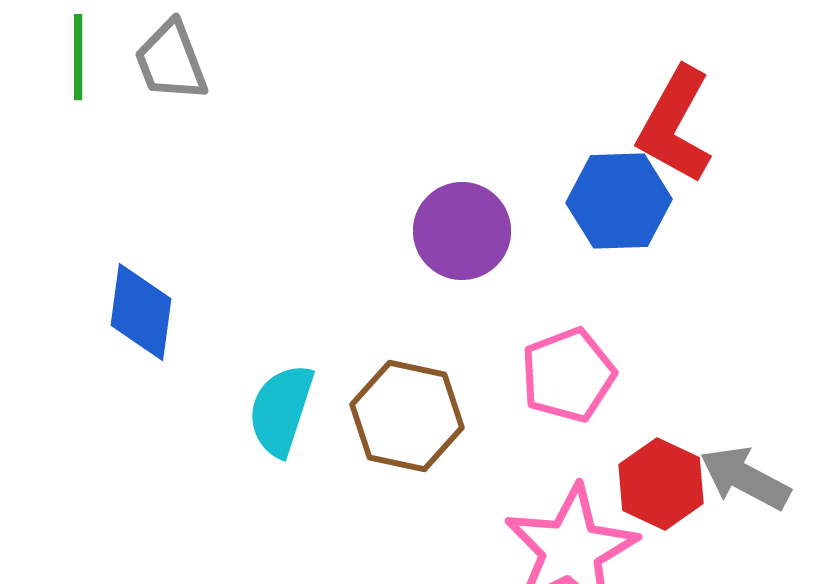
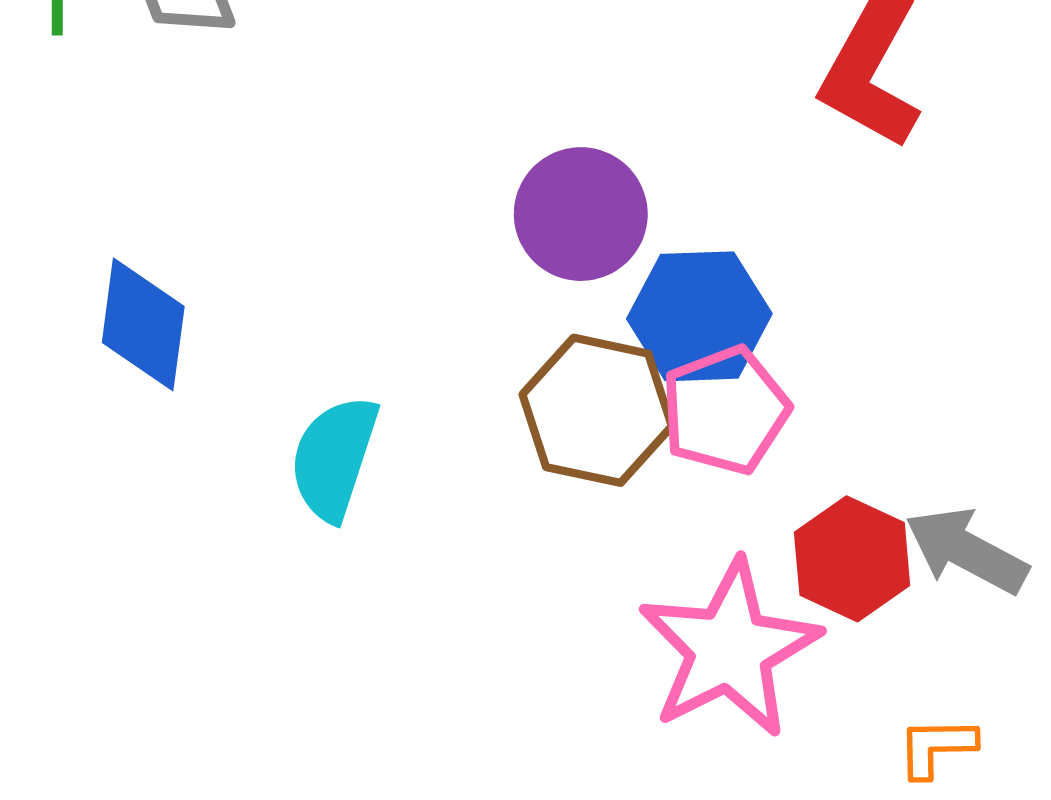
blue hexagon: (619, 201) -> (699, 316), moved
brown hexagon: (407, 416) -> (597, 410), moved

